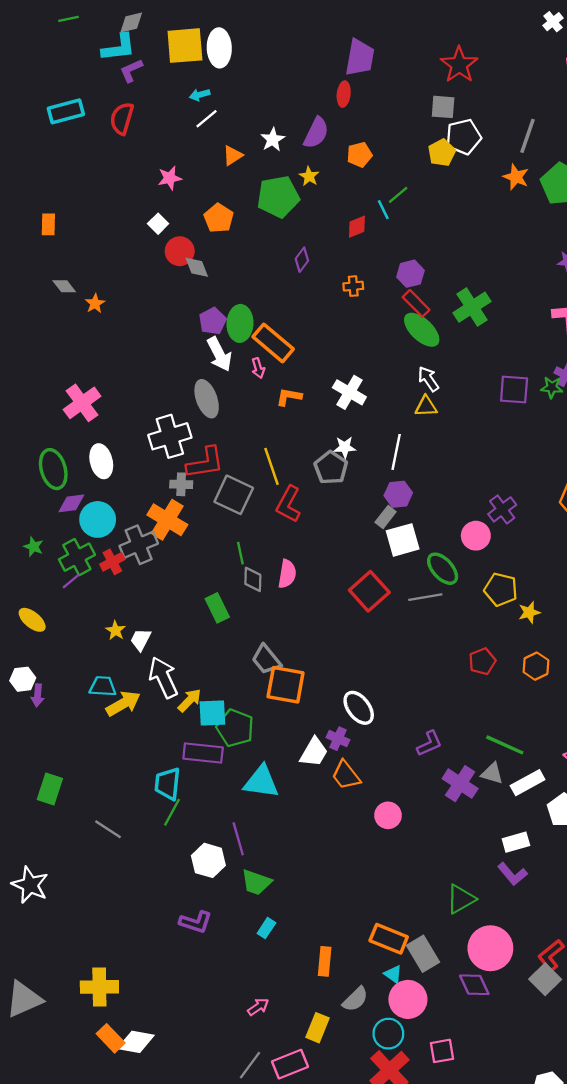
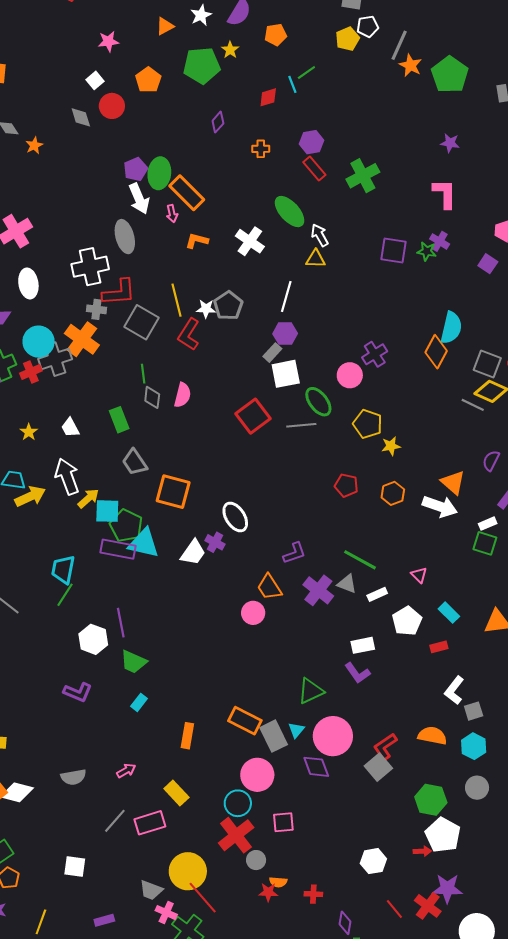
gray line: (528, 136) -> (399, 45), moved
white pentagon: (464, 137) -> (368, 27), size x0.7
gray diamond: (197, 267) -> (81, 117), moved
green ellipse: (422, 330) -> (290, 212), moved
white star: (345, 447) -> (206, 309), moved
cyan circle: (98, 519) -> (39, 342), moved
white trapezoid: (141, 640) -> (70, 428), moved, turned -60
gray trapezoid: (266, 659) -> (135, 462), moved
red pentagon: (482, 661) -> (346, 485), turned 30
purple rectangle: (203, 753) -> (118, 549), moved
orange trapezoid: (346, 775) -> (269, 587), moved
cyan triangle: (261, 782) -> (144, 543), moved
white rectangle: (528, 783) -> (377, 594), size x0.7
cyan triangle: (393, 974) -> (296, 730), moved, turned 30
gray semicircle: (355, 999) -> (73, 777), moved, turned 30
yellow rectangle: (318, 1028) -> (176, 793), turned -70

